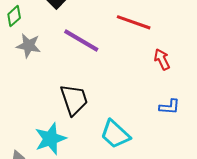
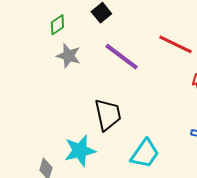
cyan trapezoid: (115, 134) -> (145, 153), turned -104

